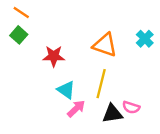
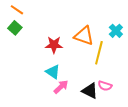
red star: (54, 56) -> (54, 45), moved
yellow line: (101, 84) -> (99, 53), moved
black triangle: (112, 114) -> (90, 91), turned 36

